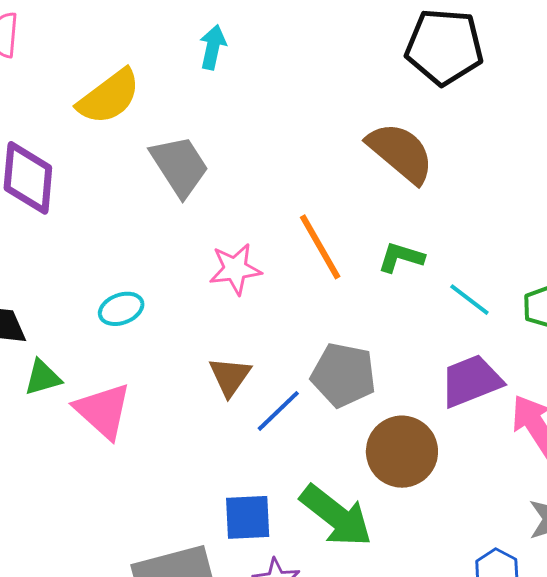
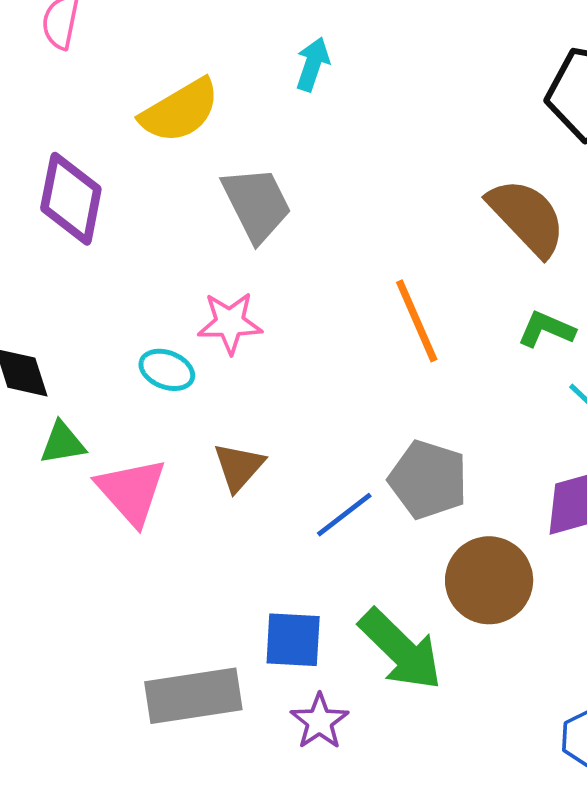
green L-shape: (401, 257) -> (546, 329), moved
pink star: (235, 269) -> (230, 323), moved
cyan ellipse: (121, 309) -> (167, 370), turned 36
brown triangle: (230, 376) -> (239, 467), moved

